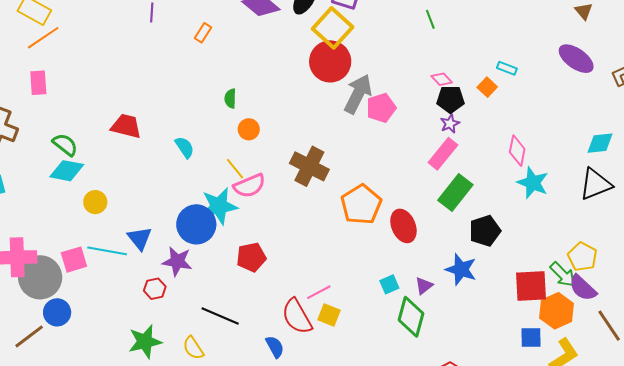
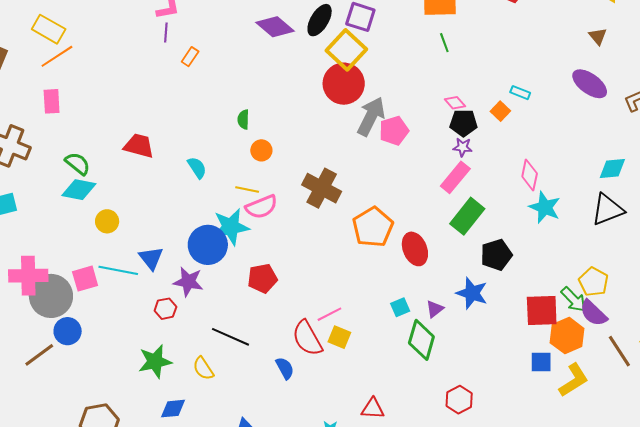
orange rectangle: (203, 33) -> (190, 57), moved
purple star: (450, 124) -> (463, 147), turned 30
yellow line: (235, 169) -> (247, 190), turned -40

